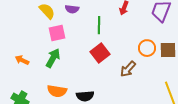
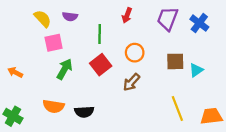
orange circle: (147, 48) -> (135, 53), moved
green arrow: (53, 58) -> (65, 69), moved

